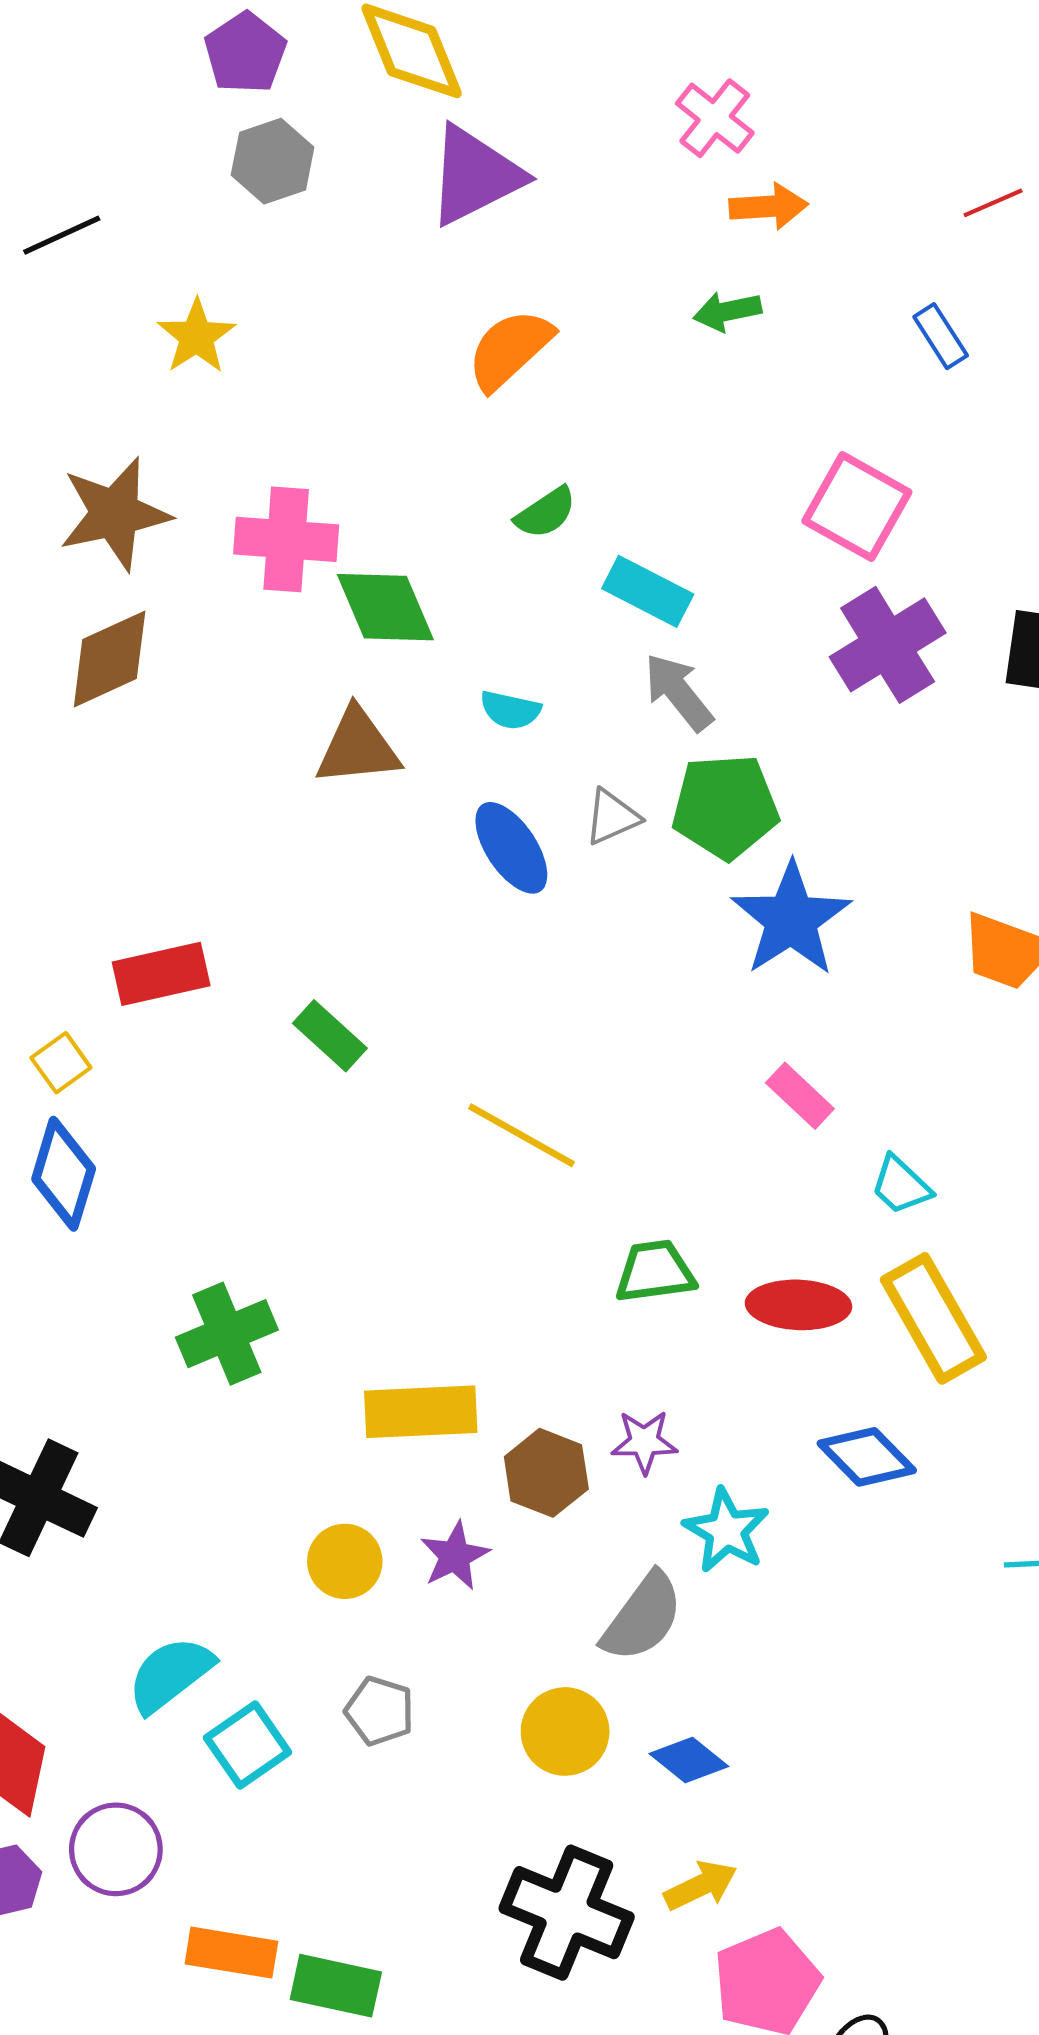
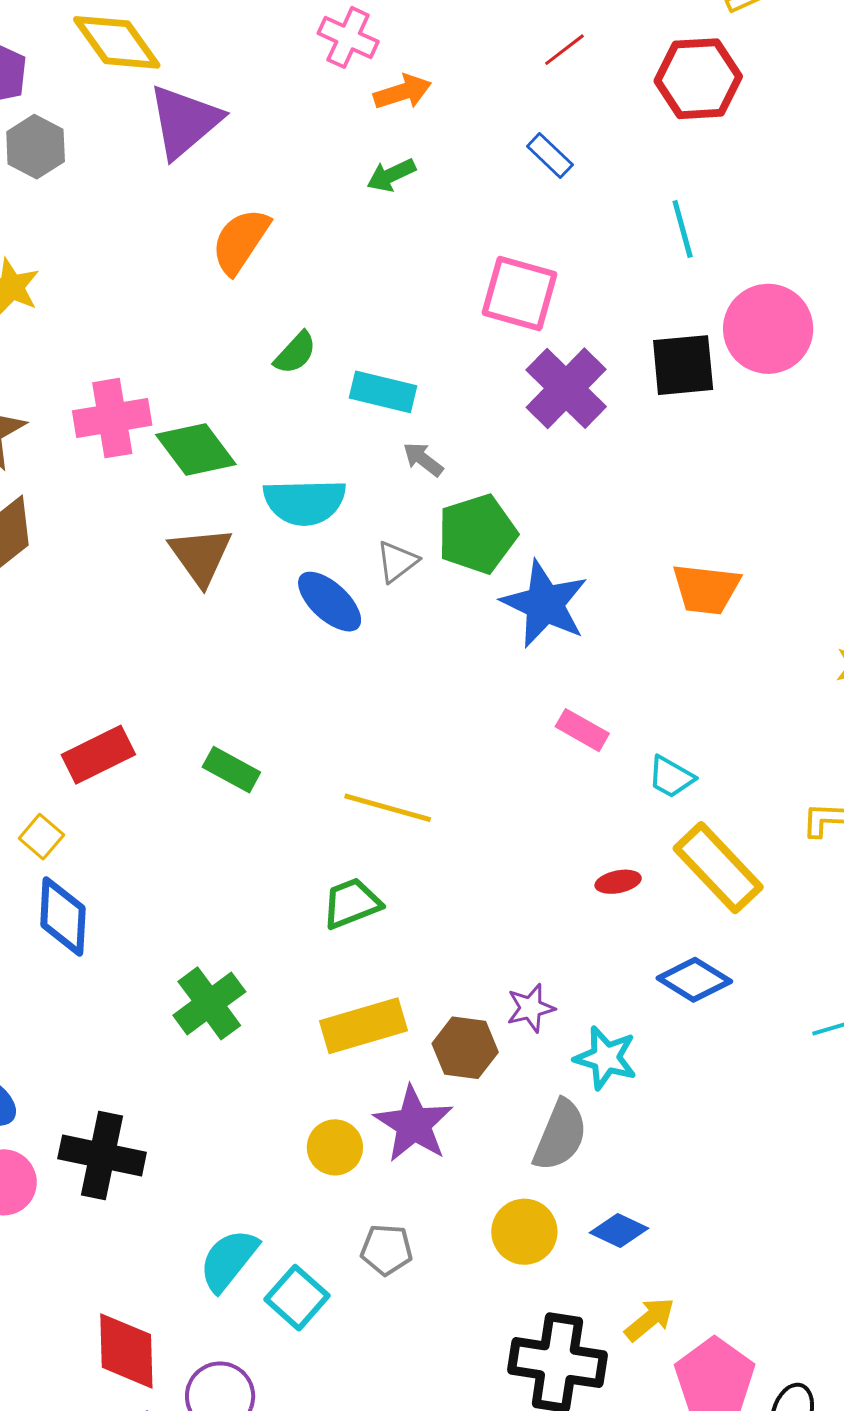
gray arrow: (678, 692) -> (423, 459), size x0.7
cyan semicircle: (510, 710) -> (305, 502), size x1.8
brown triangle: (358, 747) -> (201, 556), turned -46
green trapezoid: (655, 1271) -> (352, 903), moved
red ellipse: (798, 1305) -> (618, 882), size x0.6
purple star: (455, 1556) -> (414, 1124), size x1.5

